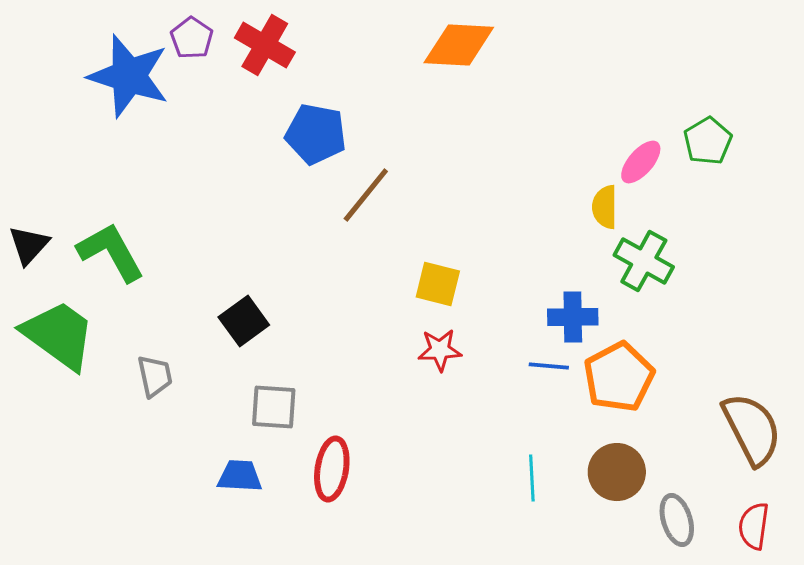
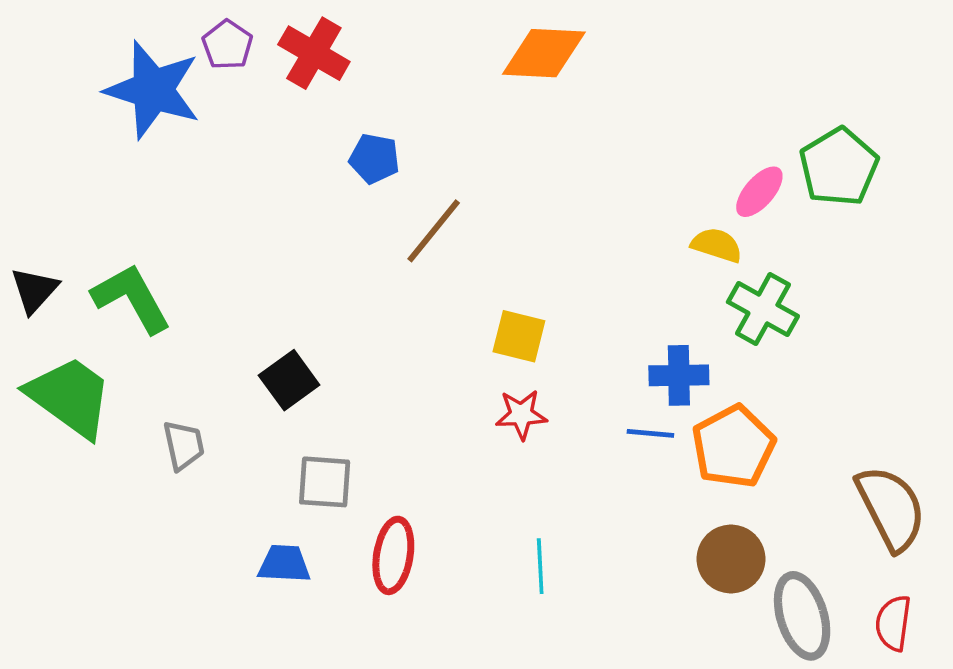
blue pentagon: (316, 134) -> (374, 159), size x0.7
green pentagon: (708, 141) -> (839, 167), size x1.4
yellow semicircle: (605, 207) -> (717, 245), turned 108
cyan line: (532, 478) -> (540, 566), moved
gray ellipse: (677, 520) -> (802, 616), size x1.4

